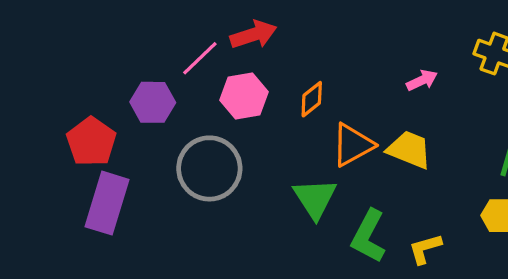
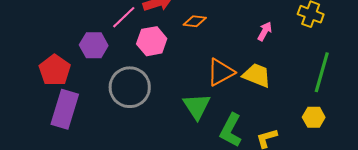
pink arrow: (422, 80) -> (265, 31), turned -36
orange diamond: (312, 99) -> (195, 21), moved, turned 45

